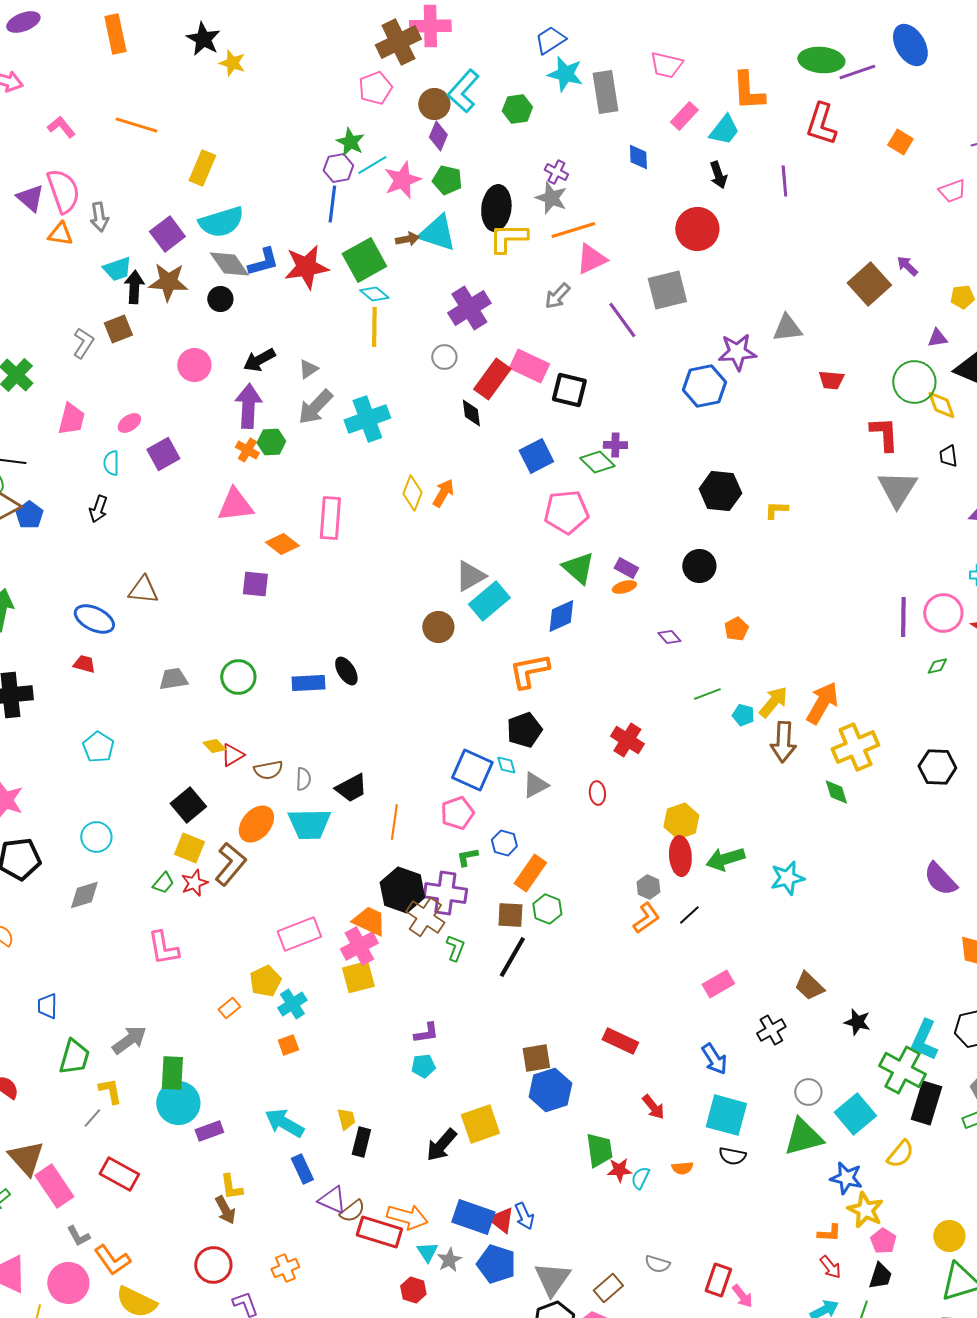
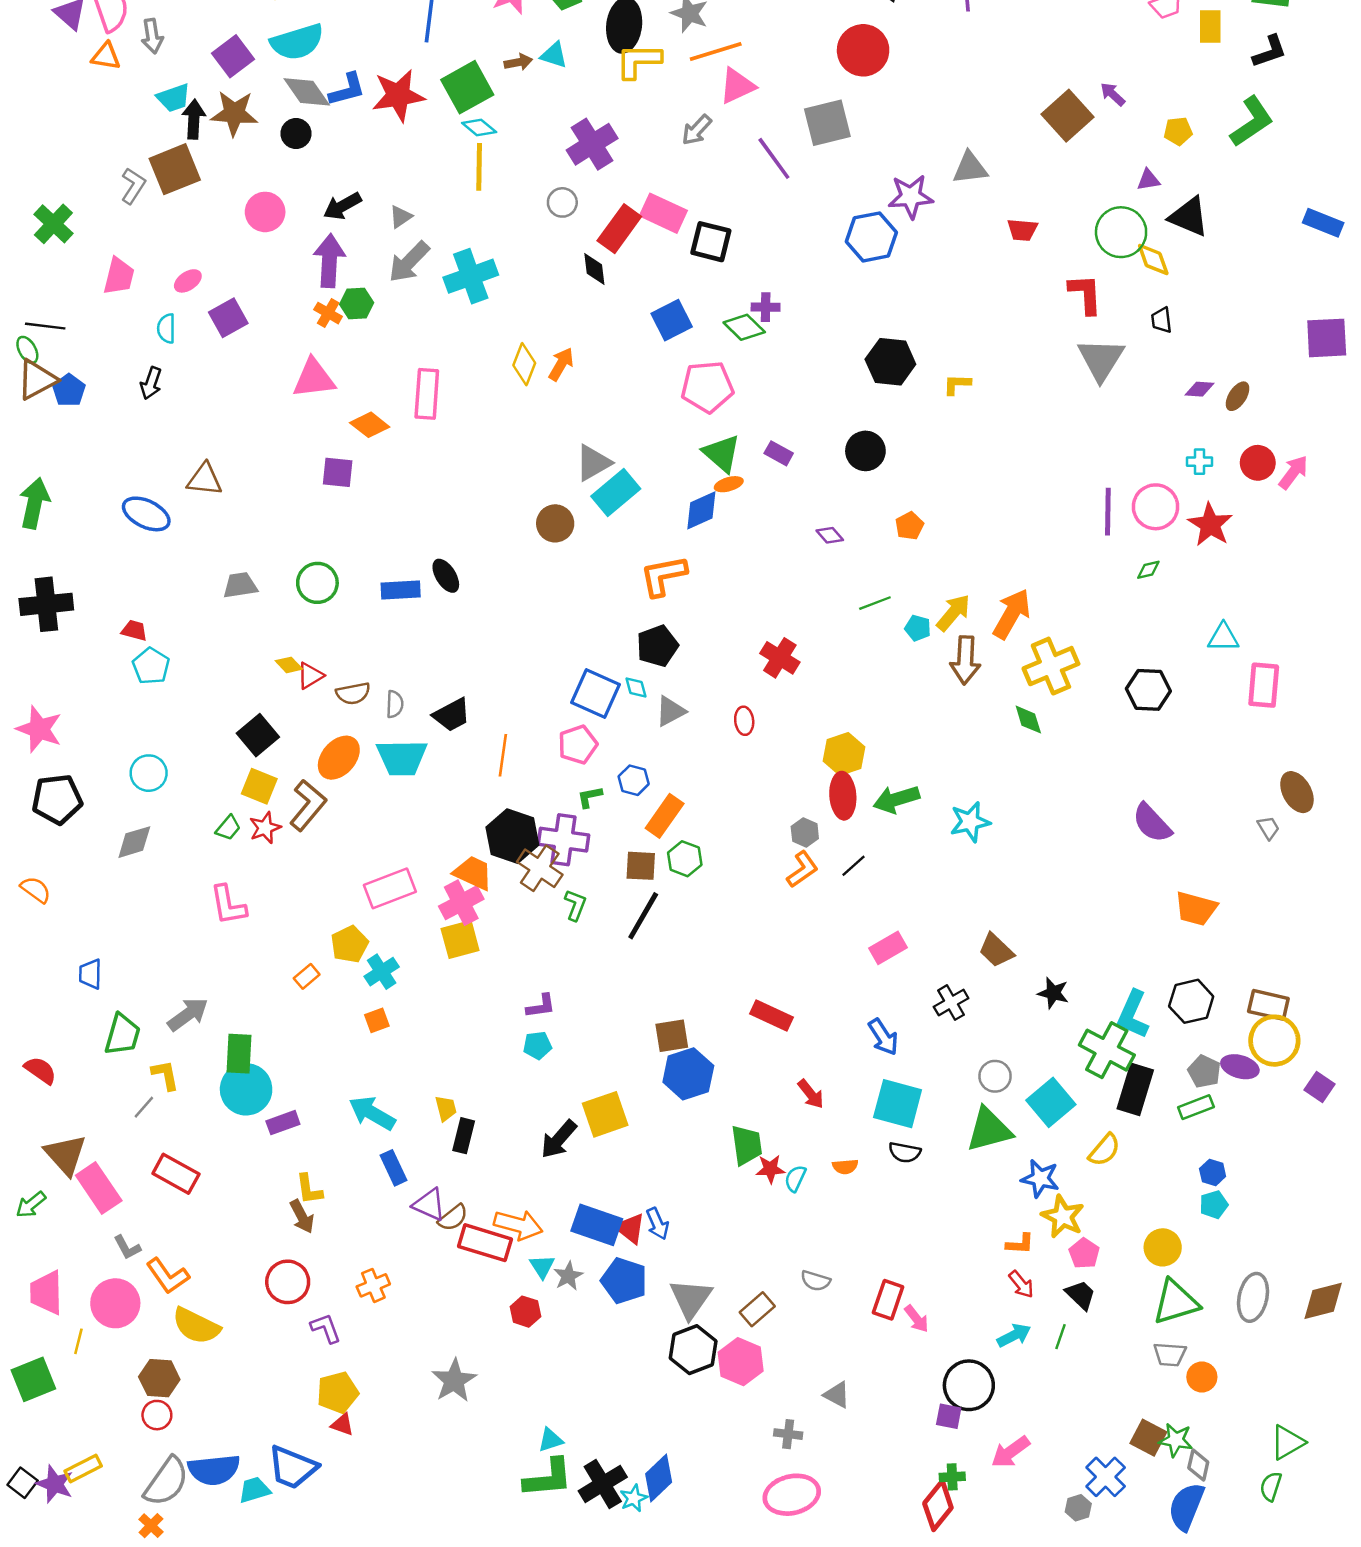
cyan triangle: (437, 233) -> (554, 55), size x0.6
brown square: (118, 329) -> (175, 169), size x1.5
orange ellipse: (624, 587) -> (729, 484), moved
red trapezoid: (84, 664) -> (134, 630), moved
black trapezoid: (880, 1276) -> (1081, 1295), turned -64

